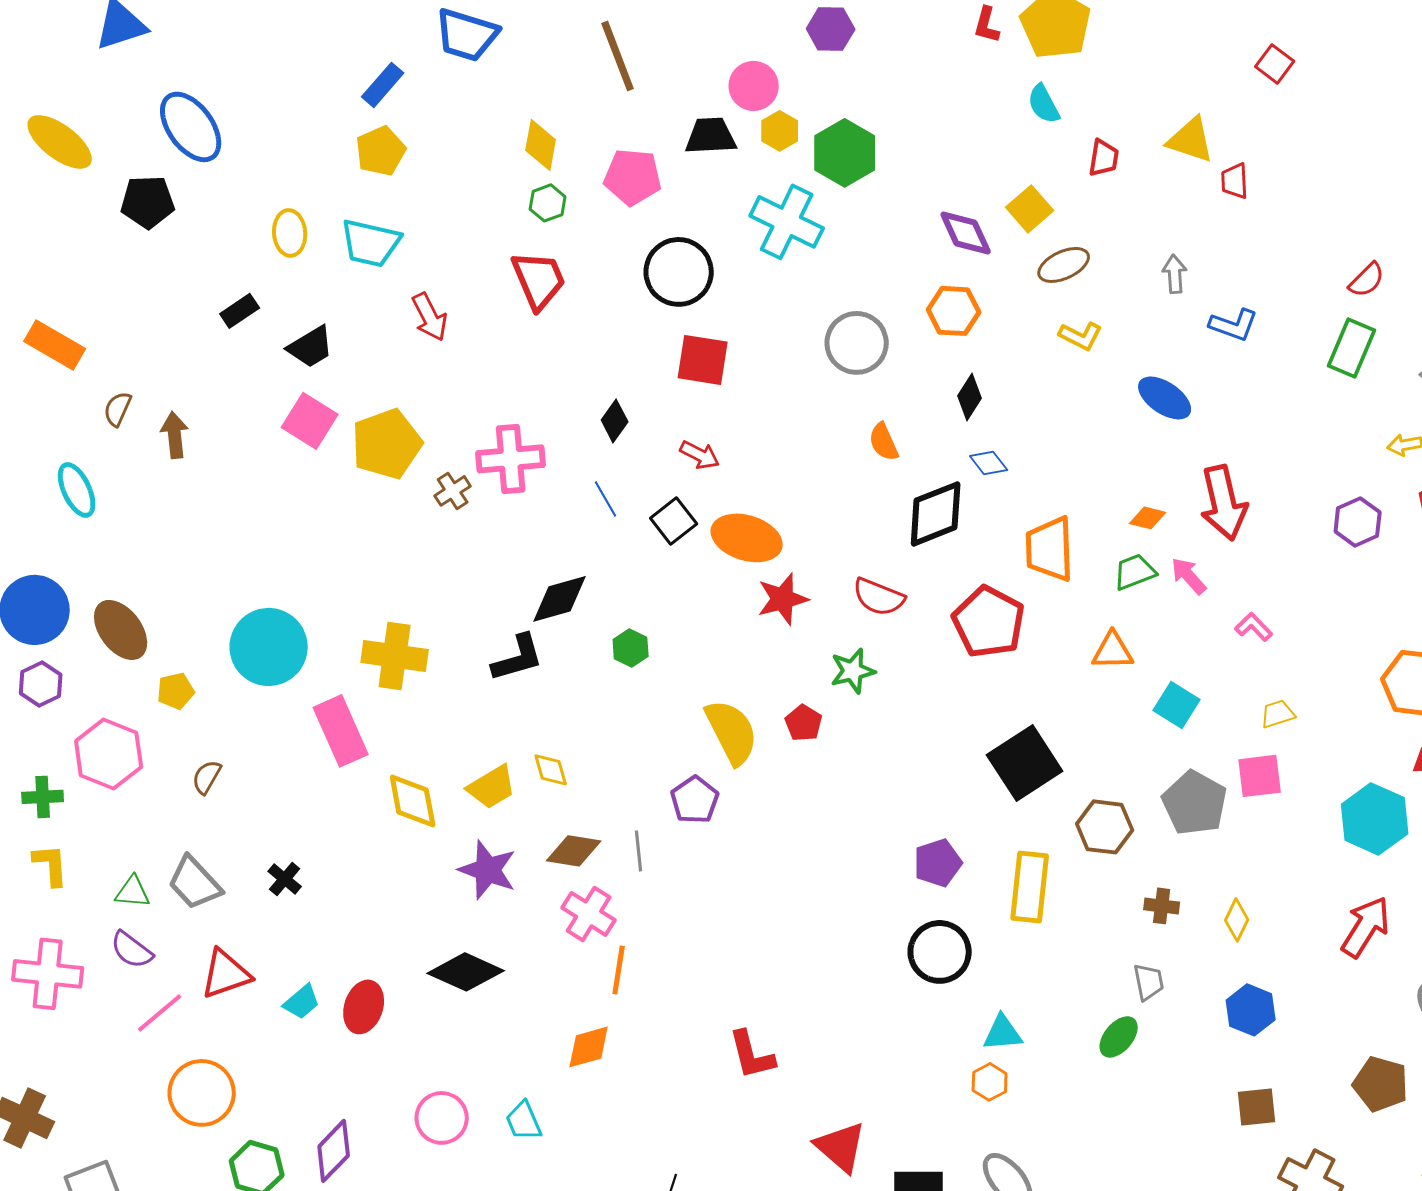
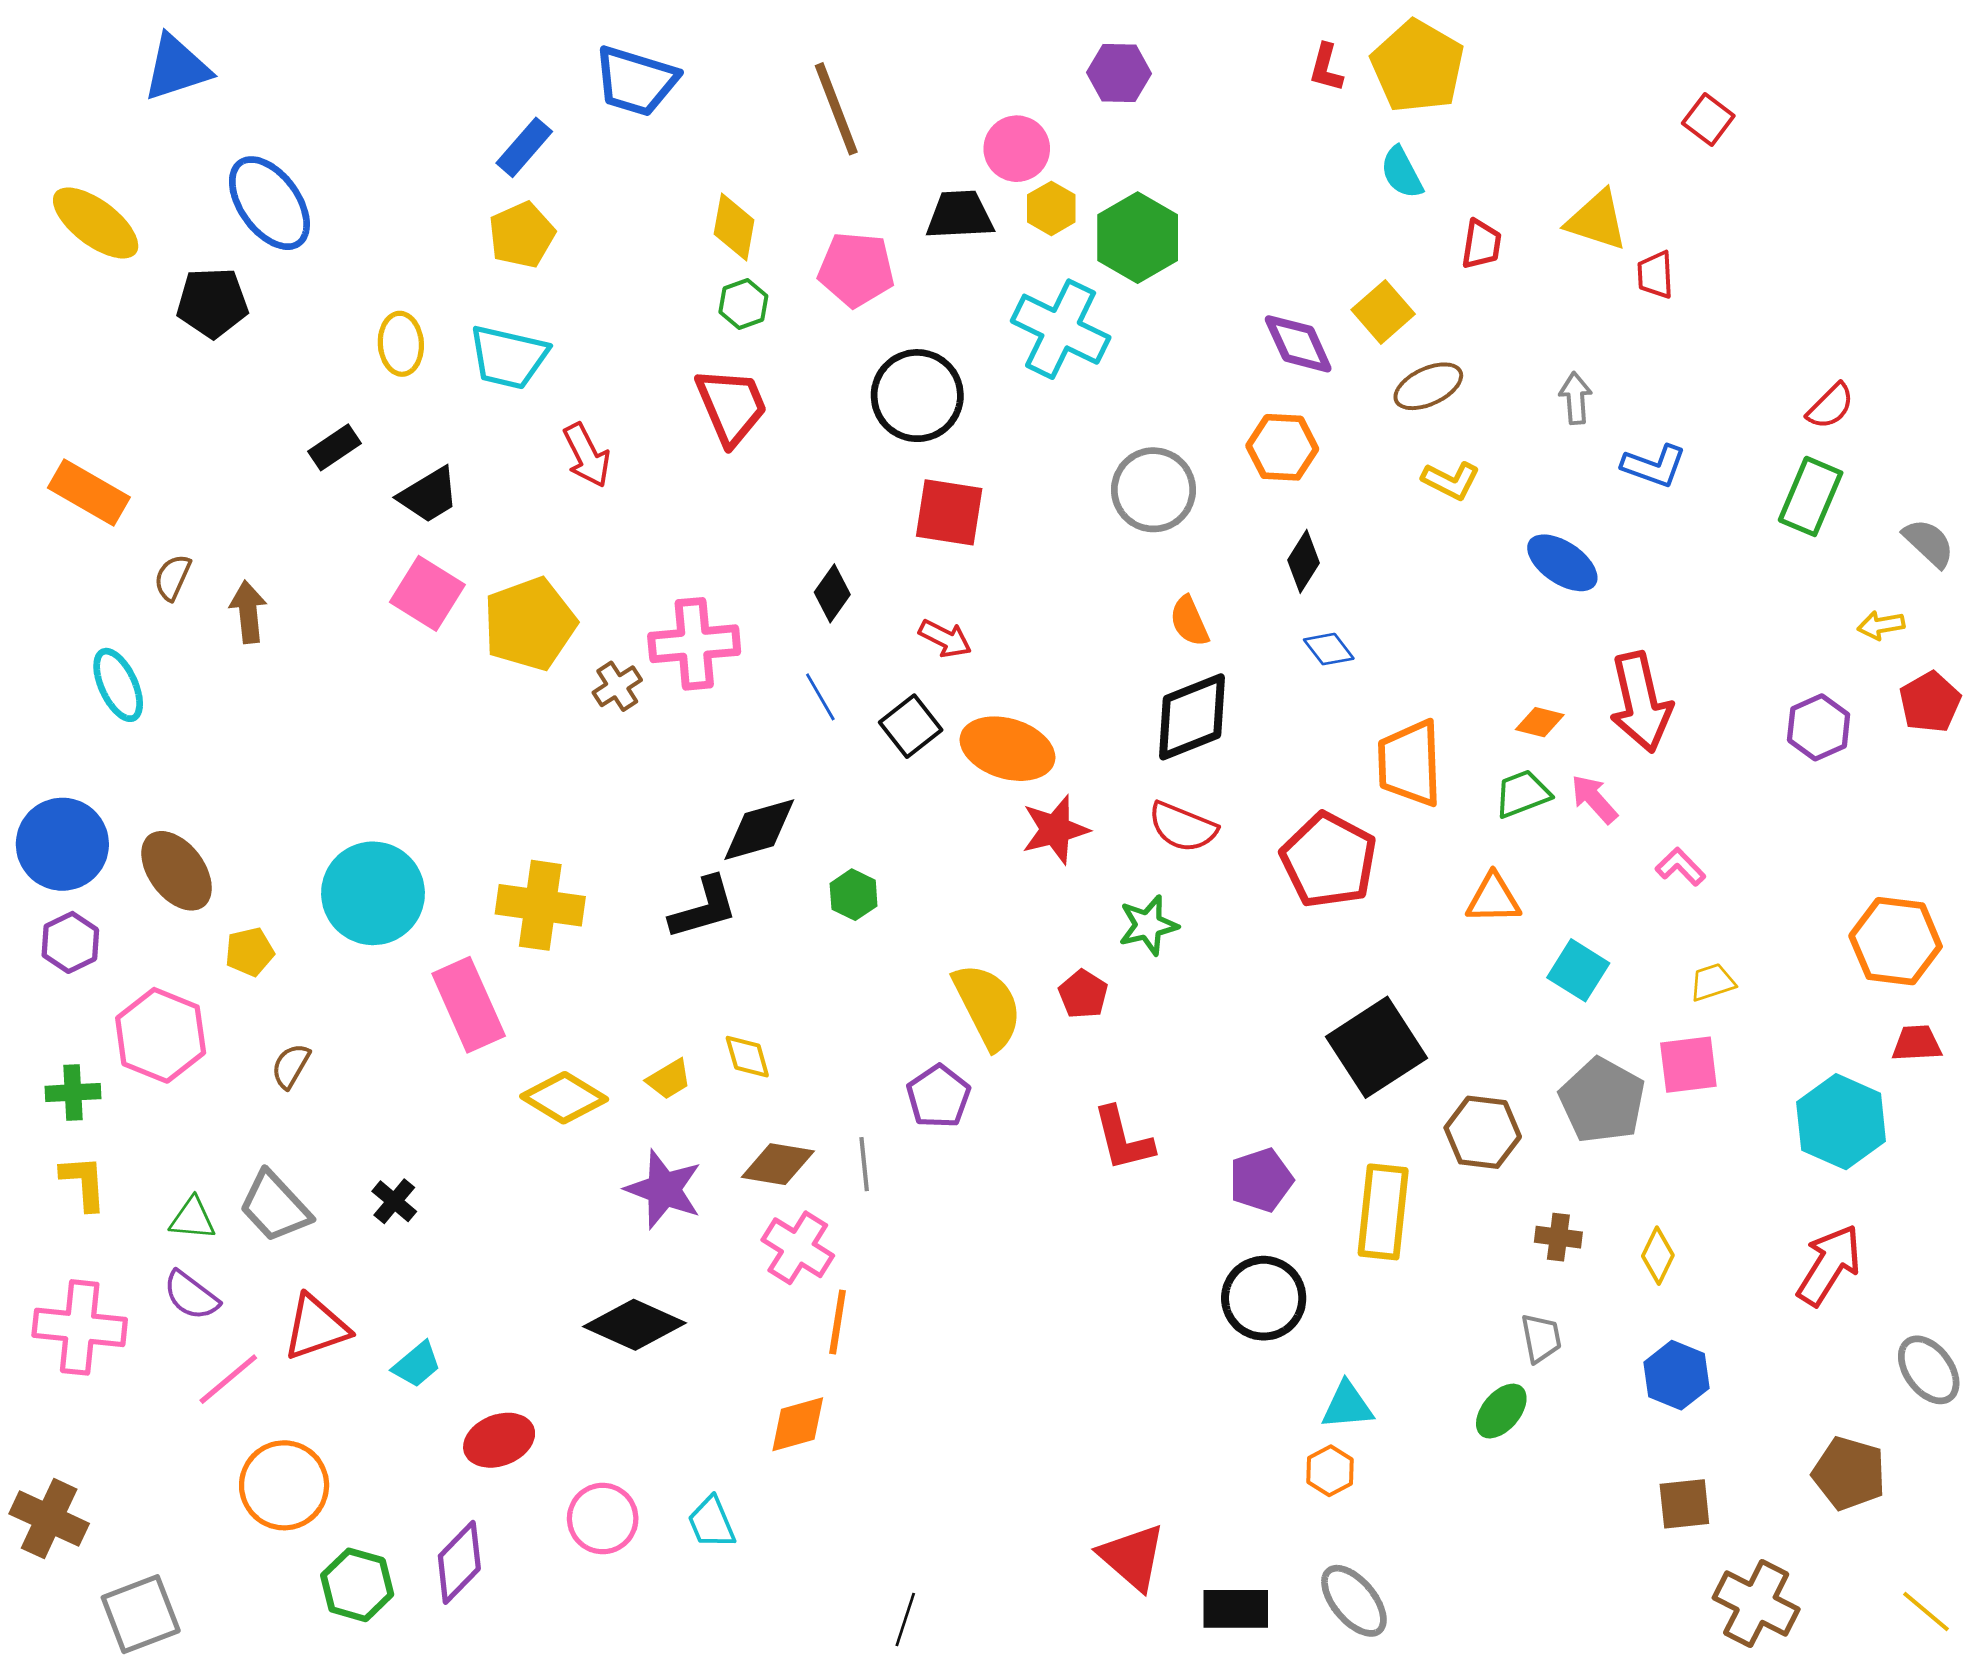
black diamond: (936, 514) -> (1192, 717), moved
yellow trapezoid: (492, 787) -> (669, 1079), size x0.7
yellow diamond: (413, 801) -> (564, 1098), turned -48
red ellipse: (364, 1007) -> (499, 1440), moved, turned 51
red L-shape: (752, 1055) -> (1123, 1139), moved

